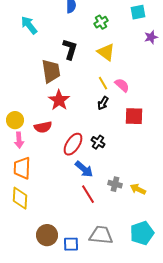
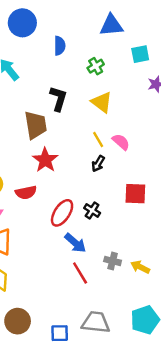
red square: (134, 116) -> (135, 194), moved
brown circle: (47, 235) -> (18, 321), moved

